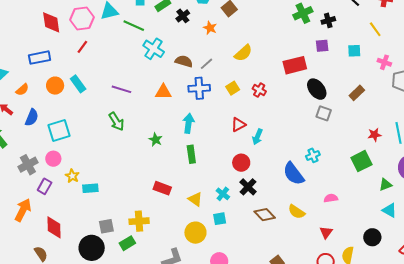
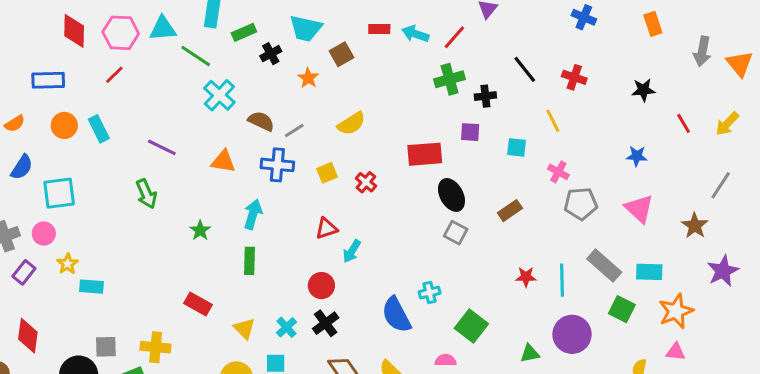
green square: (361, 161) -> (471, 326), moved, turned -35

